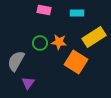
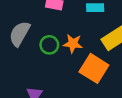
gray semicircle: (16, 61) -> (20, 34), moved

